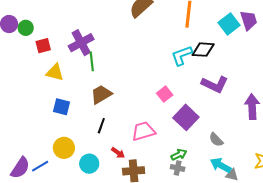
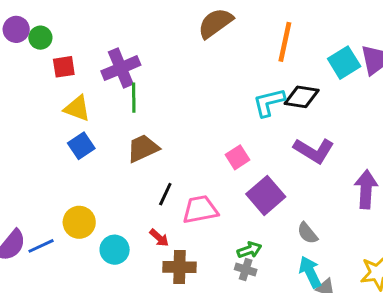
blue square: (61, 107) -> (81, 146), moved, turned 36
black line: (101, 126) -> (165, 194), moved
cyan arrow: (221, 165) -> (310, 272), turned 30

